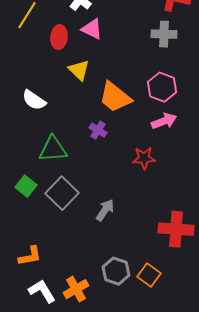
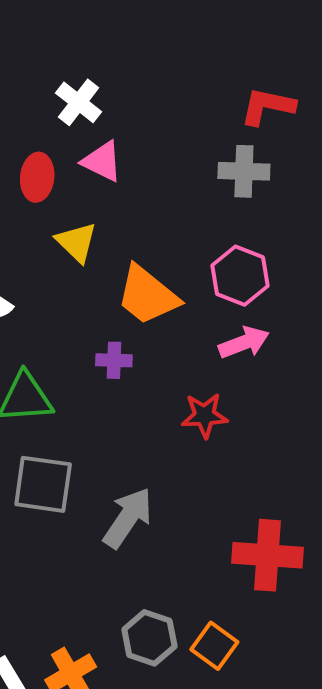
purple cross: (98, 130) -> (114, 360), turned -30
gray square: (62, 193) -> (43, 484), turned -36
gray arrow: (105, 210) -> (128, 518), size x1.4

